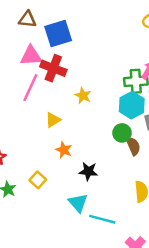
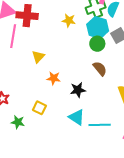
yellow star: (83, 95) -> (69, 20), moved
green circle: (122, 133) -> (97, 44), moved
brown semicircle: (133, 146) -> (100, 69), moved

